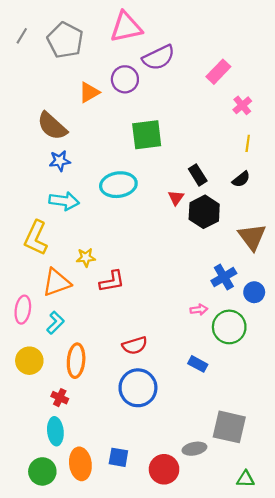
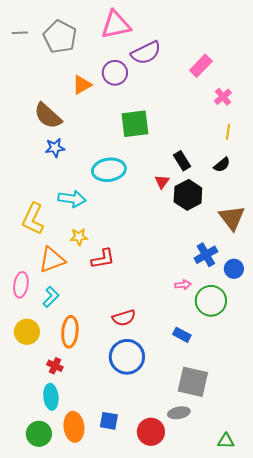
gray line: (22, 36) -> (20, 33), turned 56
cyan arrow: (64, 201) -> (72, 199), moved
gray square: (229, 427) -> (193, 382), moved

